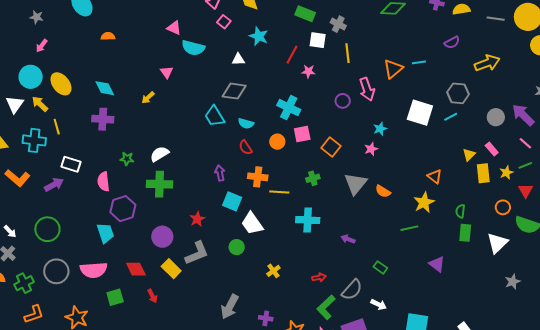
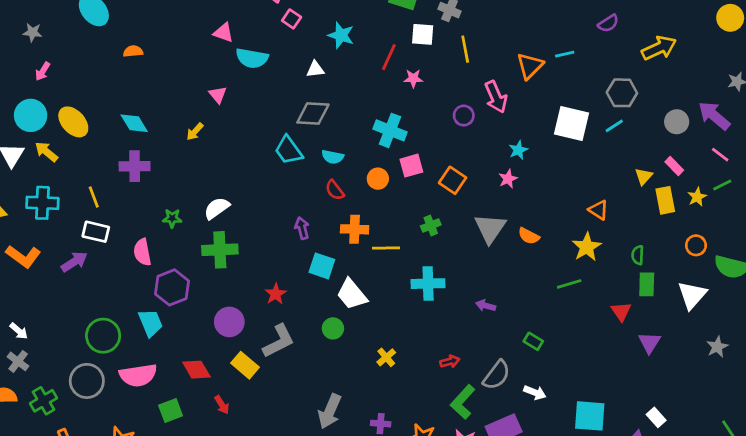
yellow line: (57, 127) -> (94, 197), moved
red triangle: (526, 191) -> (621, 311), moved
green circle: (47, 229) -> (103, 336), moved
purple triangle: (437, 264) -> (649, 343), moved, turned 30

